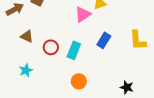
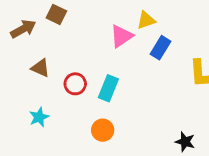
blue rectangle: (104, 40) -> (160, 48), moved
orange circle: (79, 81) -> (103, 130), moved

